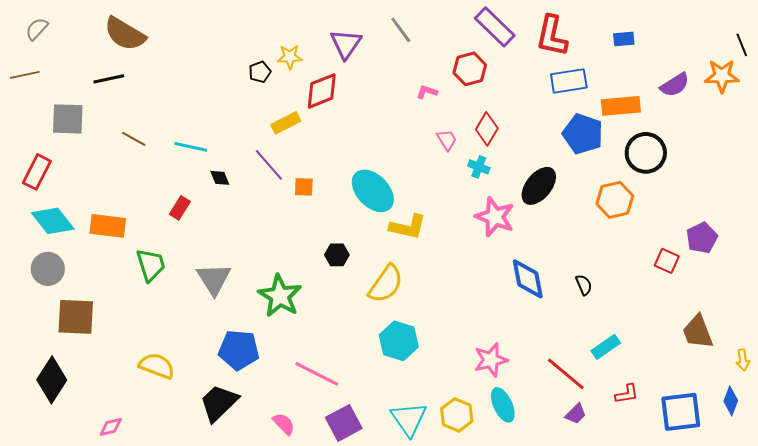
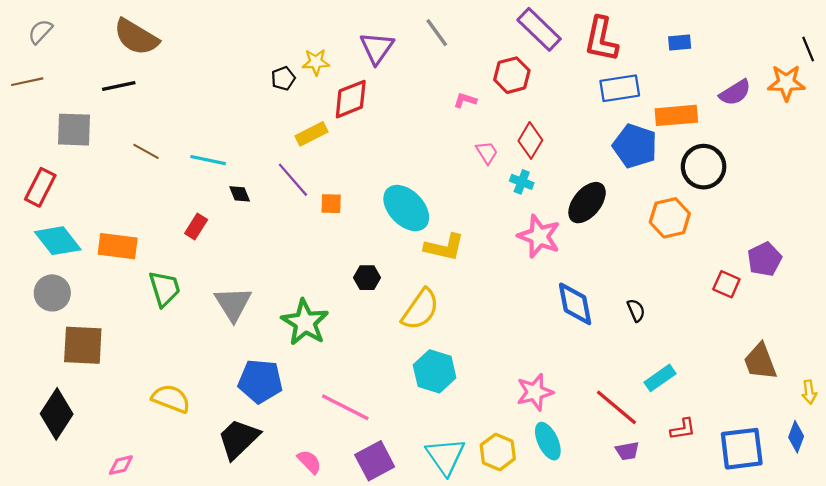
purple trapezoid: (576, 414) -> (627, 451), turned 35

